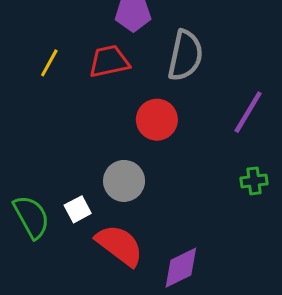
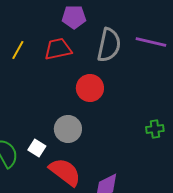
purple line: (248, 112) -> (151, 42), moved, turned 72
white square: (78, 209) -> (37, 148), turned -30

